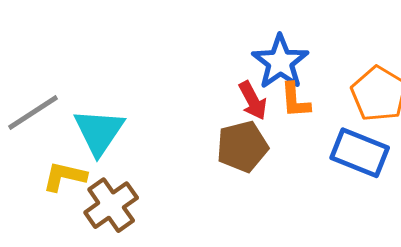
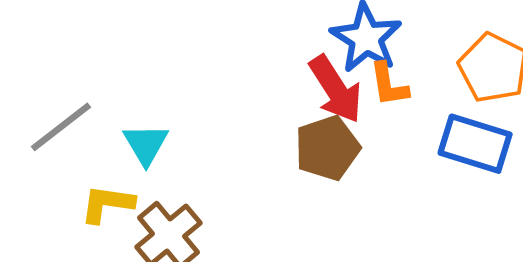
red arrow: (253, 101) -> (336, 89), size x1.4
cyan triangle: (99, 132) -> (146, 144), size x0.7

